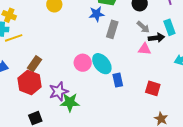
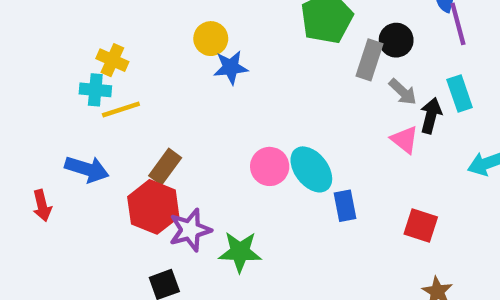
blue star: (97, 14) -> (231, 67), moved
gray rectangle: (112, 29) -> (369, 60), moved
black arrow: (156, 38) -> (431, 116), turned -70
pink triangle: (145, 49) -> (405, 140), turned 32
purple star: (59, 91) -> (190, 230), moved

